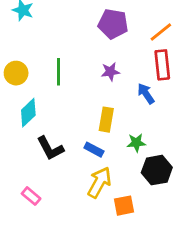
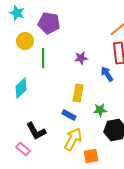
purple pentagon: (113, 24) -> (49, 23), moved
yellow circle: (16, 73) -> (25, 41), moved
black L-shape: (50, 148) -> (36, 131), moved

